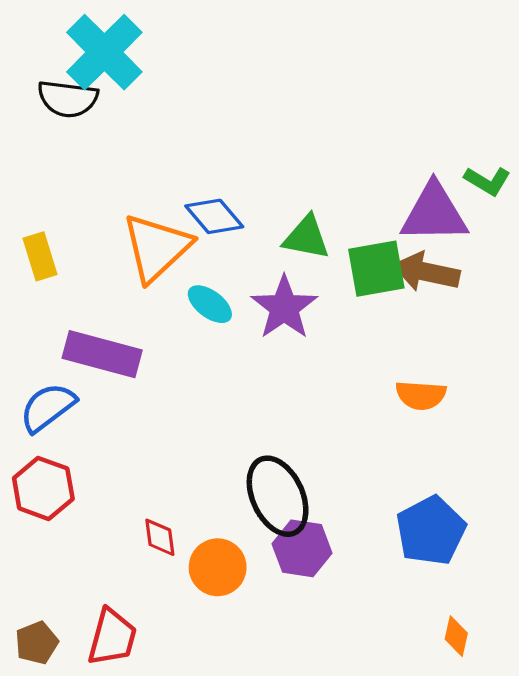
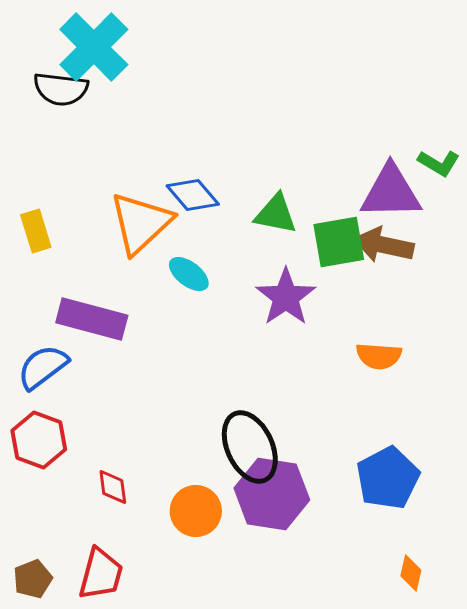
purple star: (284, 307) -> (286, 297), moved
red diamond: (160, 537) -> (113, 487), moved
purple hexagon: (302, 548) -> (272, 494), size x1.4

